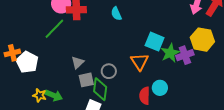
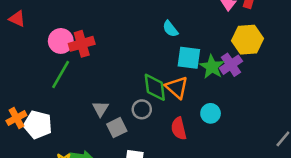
cyan semicircle: (116, 14) -> (170, 29), moved
green diamond: (100, 89) -> (155, 87), moved
red semicircle: (145, 96) -> (179, 128), moved

